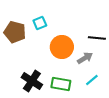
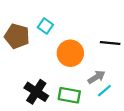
cyan square: (40, 23) -> (45, 26), turned -32
gray arrow: (85, 58) -> (96, 77), moved

